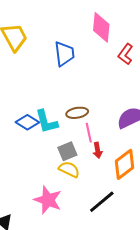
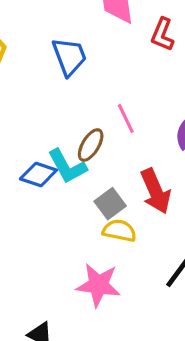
brown ellipse: (77, 113) -> (91, 145), moved, turned -35
pink line: (89, 133) -> (126, 118), moved
red arrow: (98, 150) -> (156, 191), size x1.8

